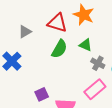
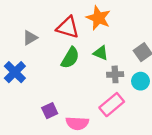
gray cross: (98, 63) -> (115, 74), turned -32

